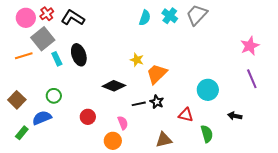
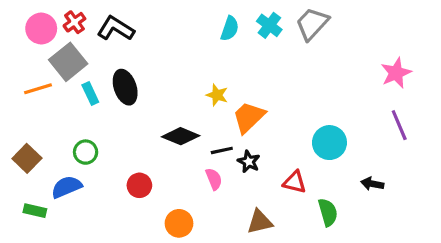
black line: (139, 104) -> (222, 150), moved
pink semicircle: (123, 123) -> (214, 179), moved
green rectangle: (22, 133) -> (35, 211), turned 64

